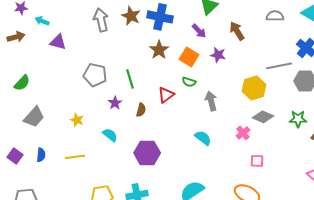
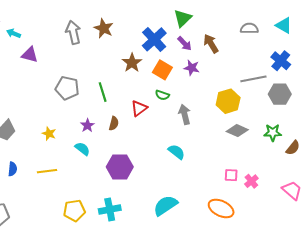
blue cross: (160, 17) -> (154, 39), moved, turned 35
purple arrow: (199, 31) -> (185, 44), moved
purple star: (115, 103) -> (87, 126), moved
pink cross: (243, 133) -> (251, 181), moved

